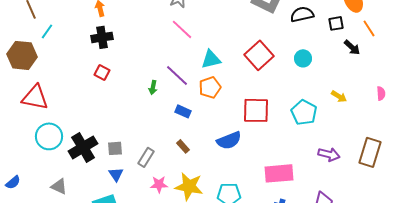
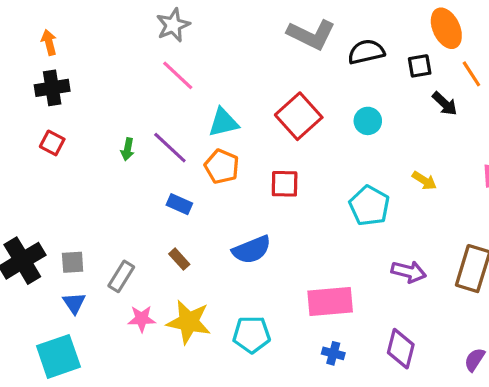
green arrow: (153, 87) -> (128, 149), moved
orange pentagon: (210, 87) -> (222, 166), turned -30
red square: (256, 110) -> (285, 184), moved, size x0.7

